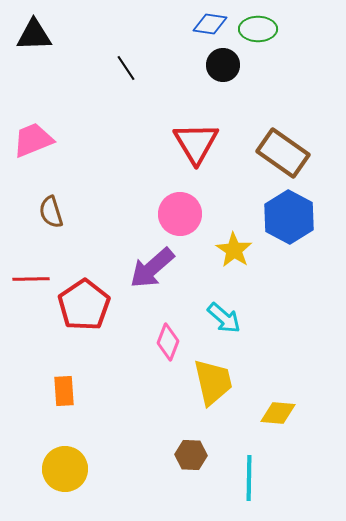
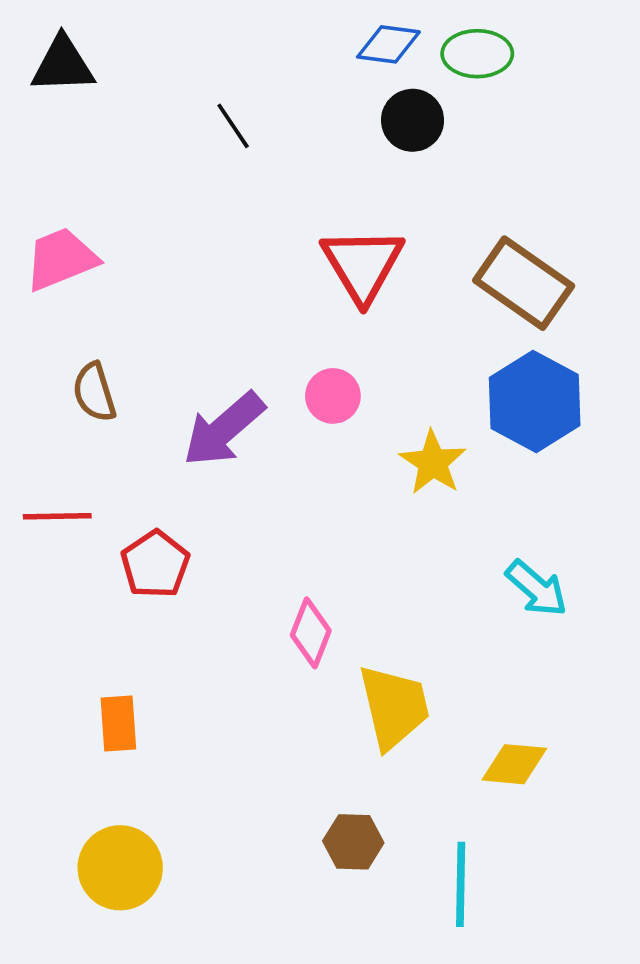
pink circle: (180, 214) -> (333, 396), size x0.7
purple arrow: (152, 268) -> (224, 429), moved
red pentagon: (84, 305) -> (155, 564), size x0.7
cyan arrow: (224, 318) -> (536, 588), moved

